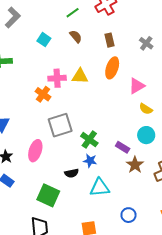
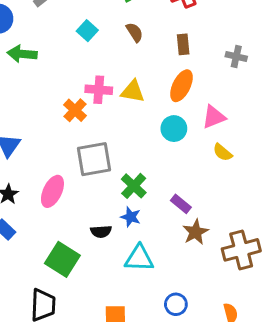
gray cross: (146, 43) -> (236, 56), turned -32
cyan circle: (146, 135) -> (174, 129), moved

